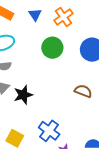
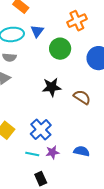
blue triangle: (35, 15) -> (37, 31), moved
black star: (23, 95) -> (52, 87), moved

